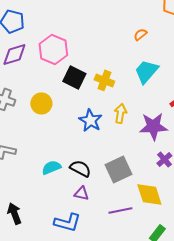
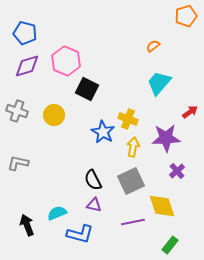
yellow cross: (104, 80) -> (128, 119), moved
yellow arrow: (120, 113) -> (133, 147), moved
cyan semicircle: (51, 167) -> (57, 213), moved
black semicircle: (80, 168) -> (93, 180), turned -145

